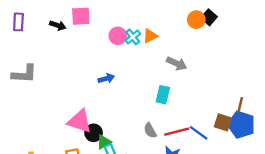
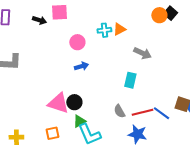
pink circle: (118, 36) -> (77, 42), moved
cyan cross: (133, 37) -> (104, 30), turned 32
black circle: (94, 133) -> (74, 102), moved

